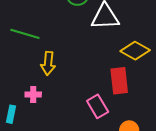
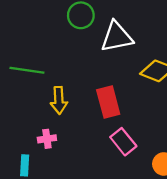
red rectangle: (119, 81) -> (108, 102), moved

